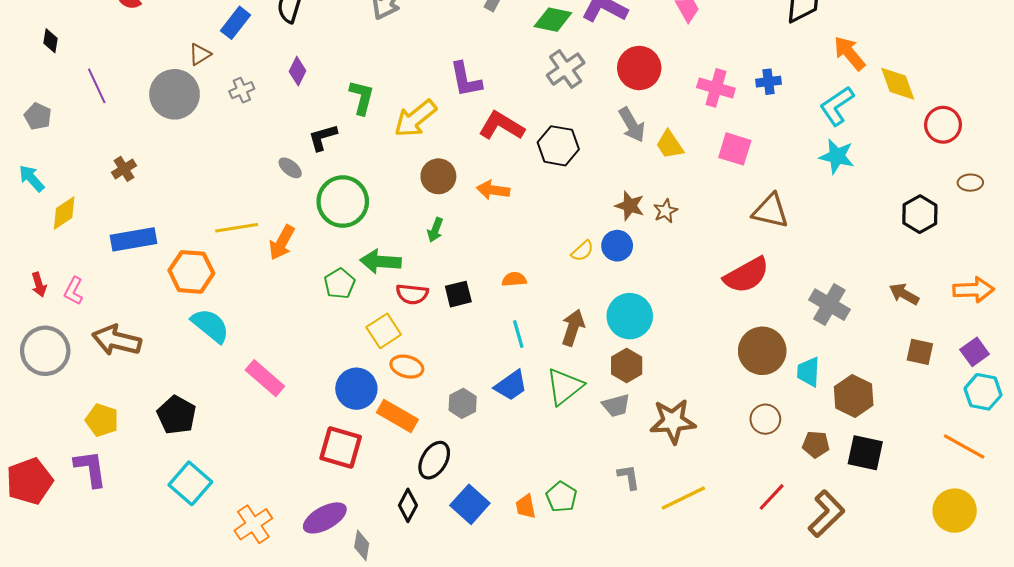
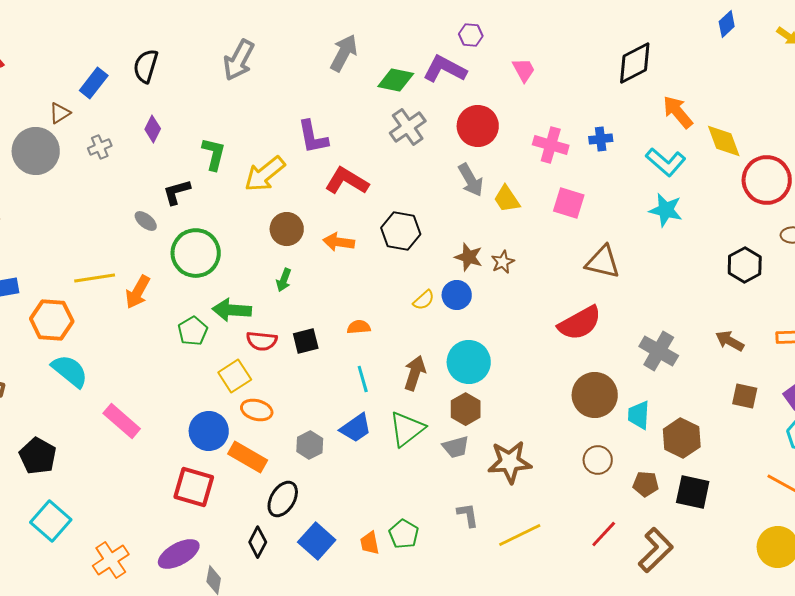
cyan L-shape: (837, 106) -> (666, 162), turned -105
red circle: (943, 125) -> (767, 180), size x1.4
black hexagon: (558, 146) -> (401, 231), moved

